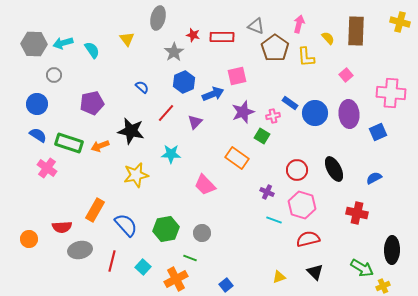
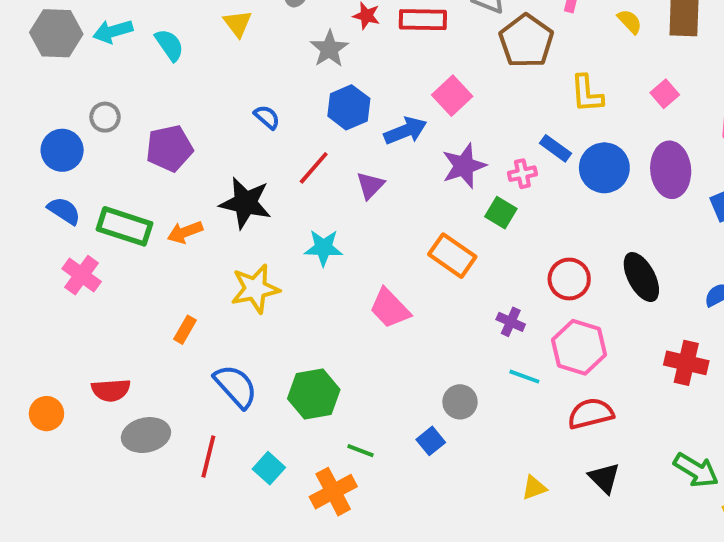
yellow L-shape: (306, 57) -> (587, 94), moved
gray circle: (54, 75) -> (105, 117), moved
pink square: (237, 76) -> (452, 96), turned -30
orange rectangle: (95, 210) -> (185, 330), moved, size x0.6
gray circle: (202, 233) -> (460, 402), moved
blue square: (226, 285) -> (431, 441), moved

